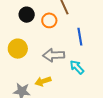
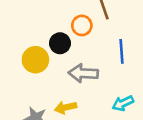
black circle: (27, 15) -> (60, 43), moved
cyan arrow: (77, 67) -> (123, 103), moved, turned -77

